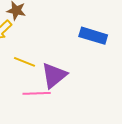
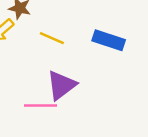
yellow line: (24, 62) -> (52, 38), moved

